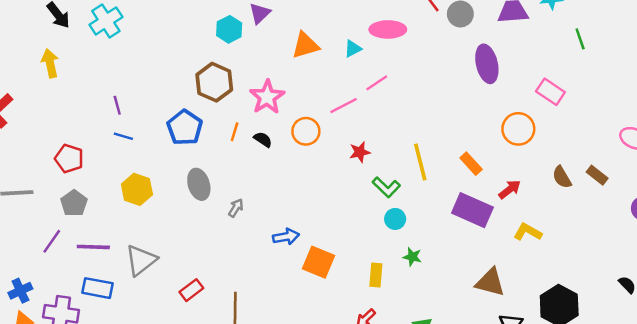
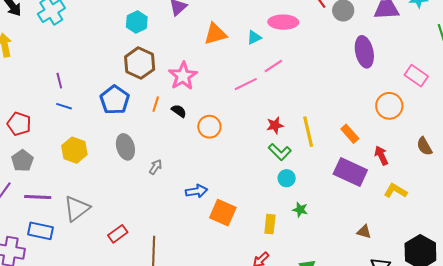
cyan hexagon: (229, 29) -> (137, 22), moved
orange circle: (306, 131) -> (209, 127), moved
red star: (360, 152) -> (275, 125), moved
red arrow: (510, 189) -> (381, 155), turned -78
brown triangle: (490, 282) -> (364, 232), size x0.6

